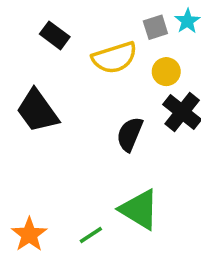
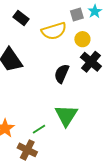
green triangle: (139, 209) -> (66, 115), turned 30

